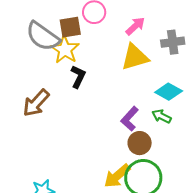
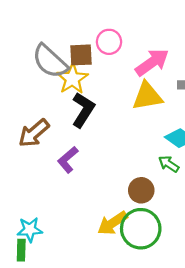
pink arrow: (135, 26) -> (152, 62), size x1.5
black L-shape: (78, 77) -> (83, 110), size x1.4
purple L-shape: (130, 119) -> (68, 160), moved

